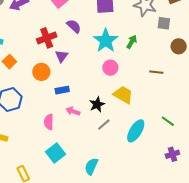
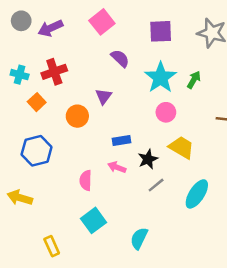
red cross: (47, 38) -> (54, 72), moved
blue rectangle: (62, 90) -> (121, 140), moved

